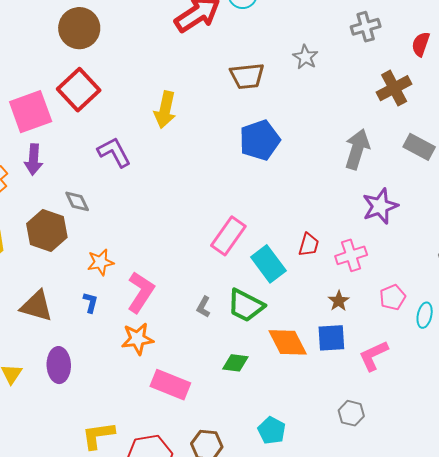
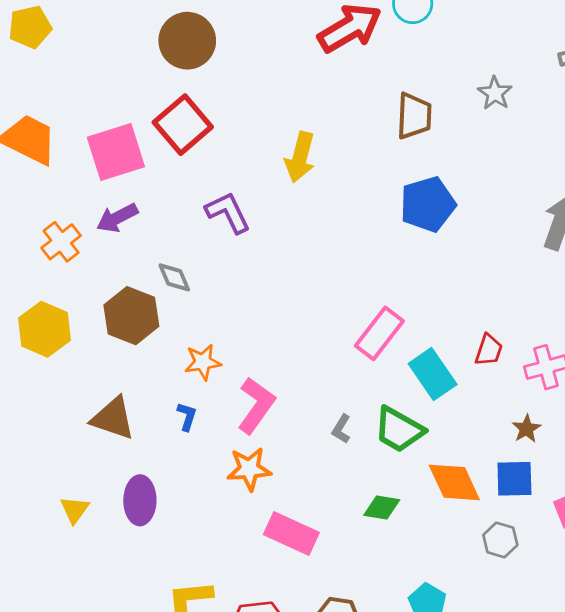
brown trapezoid: (247, 76) -> (414, 116), turned -84
purple arrow: (34, 160) -> (117, 218), turned 56
gray hexagon: (351, 413) -> (500, 540), moved

